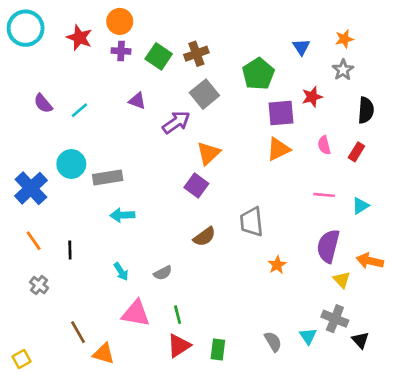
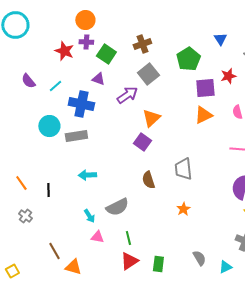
red star: (79, 38) -> (64, 51), moved
green square: (159, 56) -> (106, 54), moved
blue cross: (31, 188) -> (81, 104), moved, turned -35
cyan arrow: (122, 215) -> (87, 175), moved
brown semicircle: (204, 237) -> (148, 180), turned 108
orange star: (277, 265) -> (183, 209), moved
cyan arrow: (121, 272) -> (89, 216), moved
gray semicircle: (163, 273) -> (117, 207), size x1.6
pink triangle: (136, 313) -> (97, 237), size x0.6
cyan triangle: (308, 336) -> (225, 267), moved, turned 40

